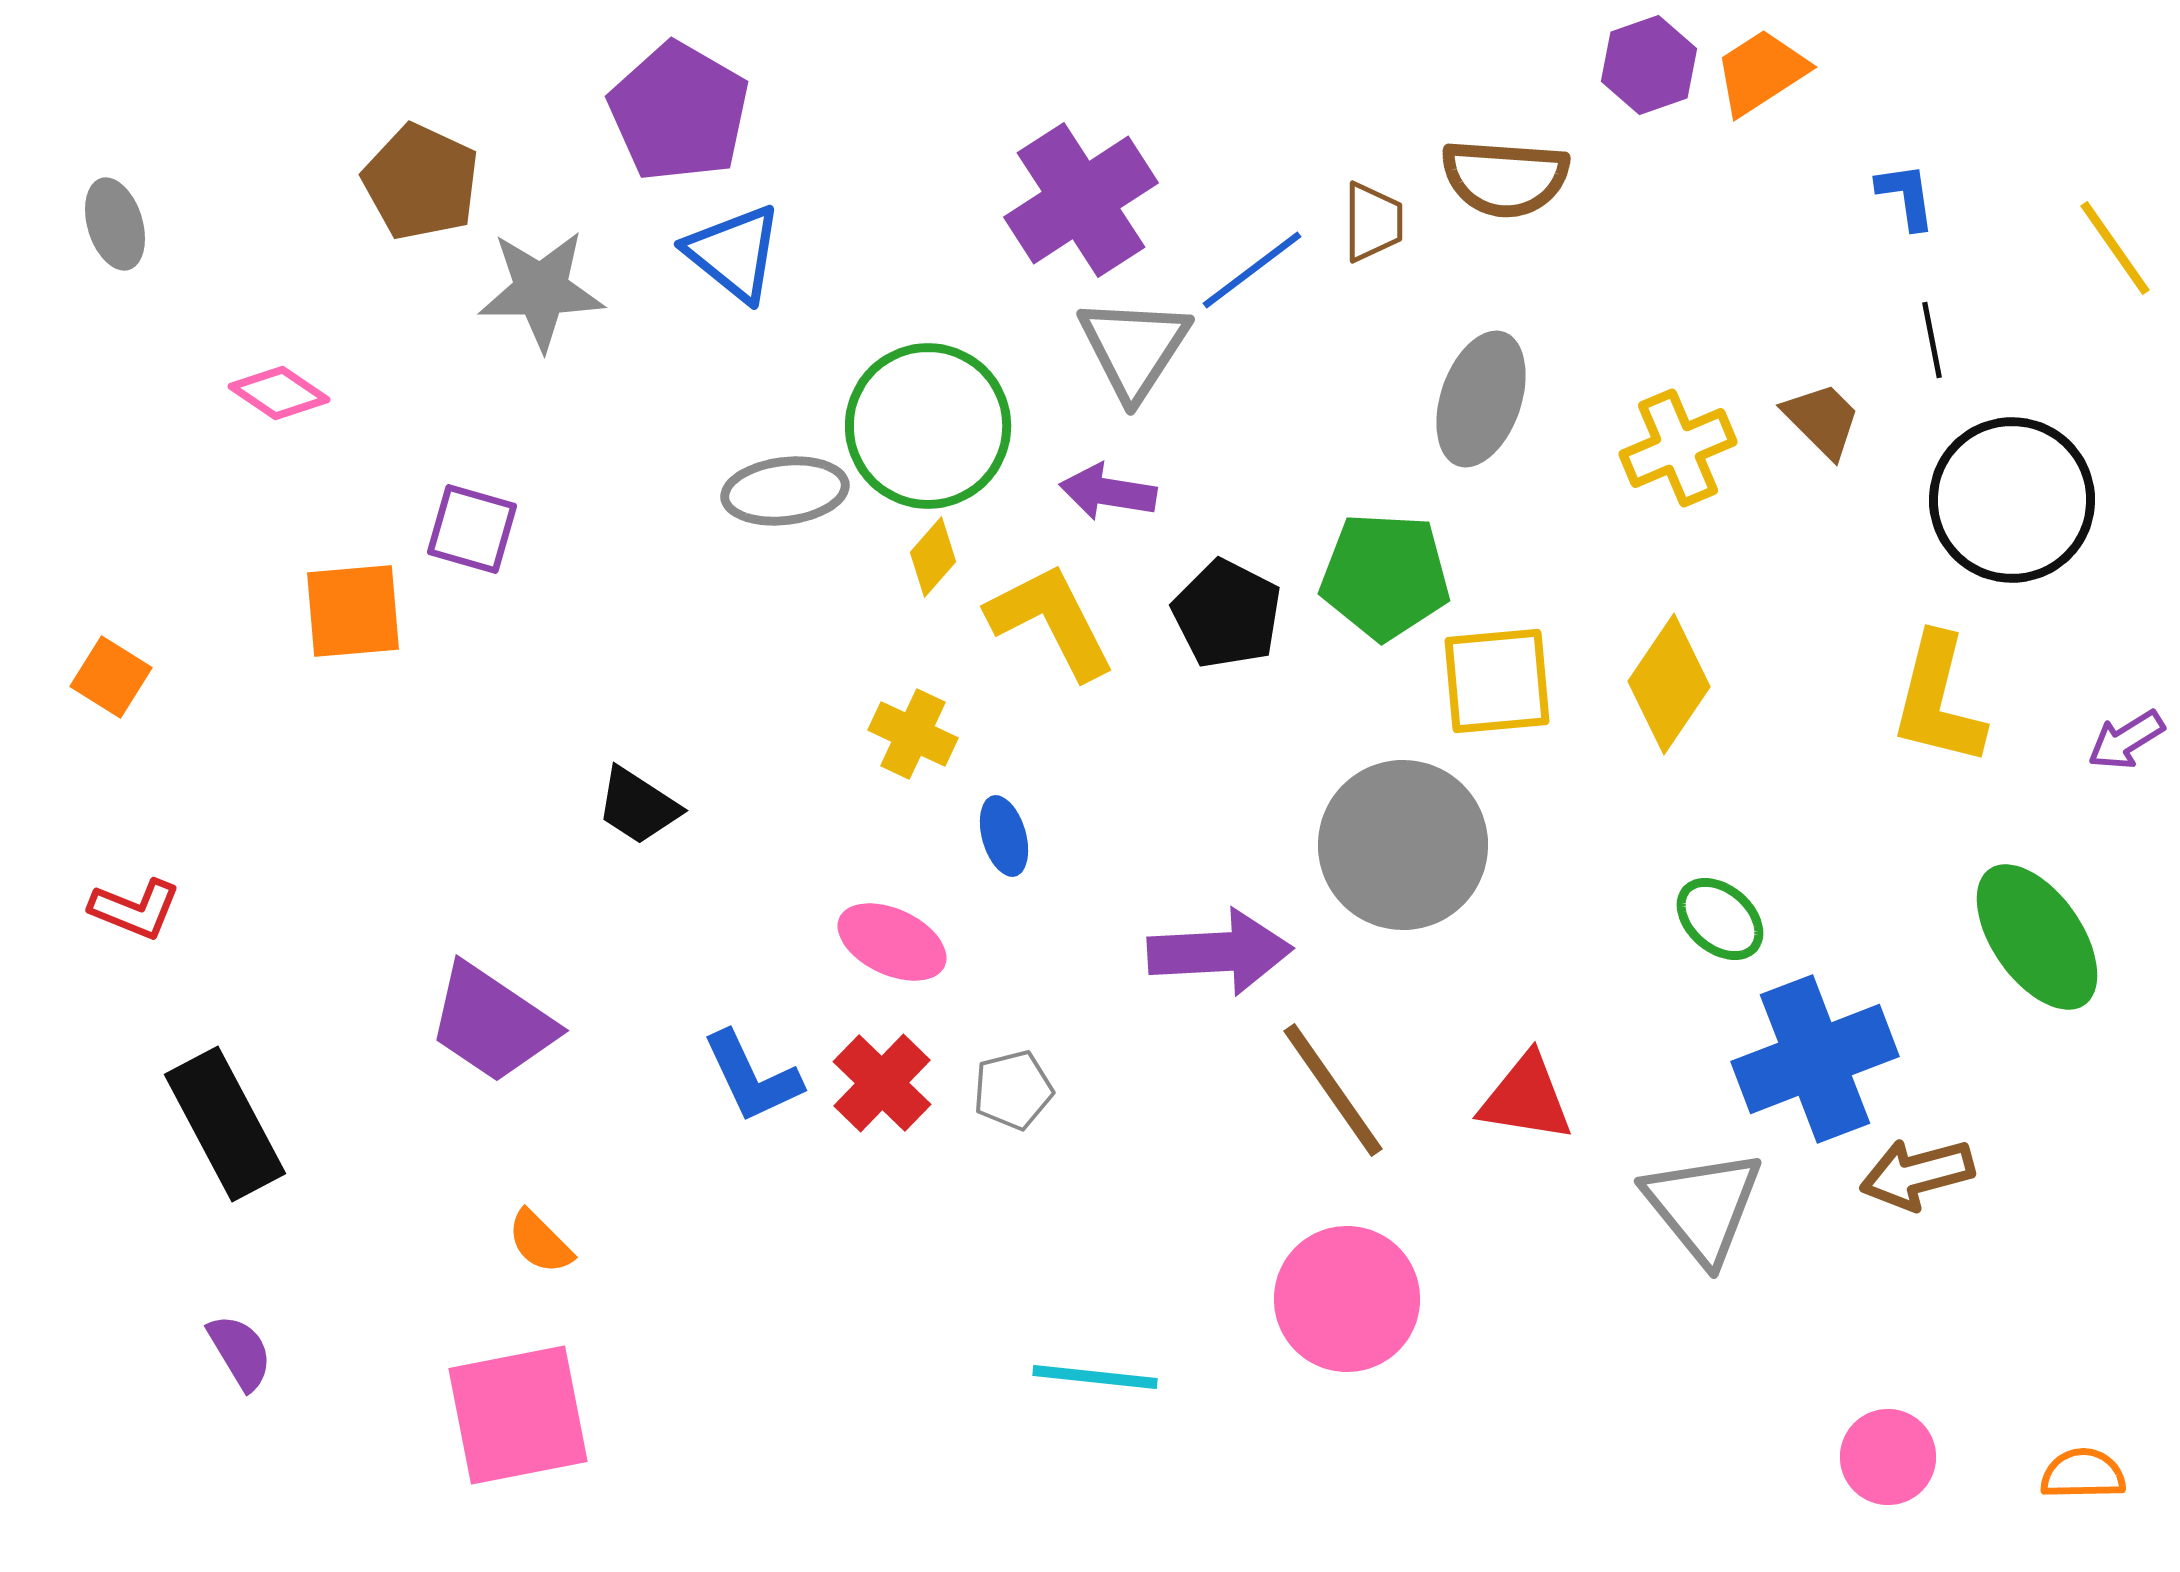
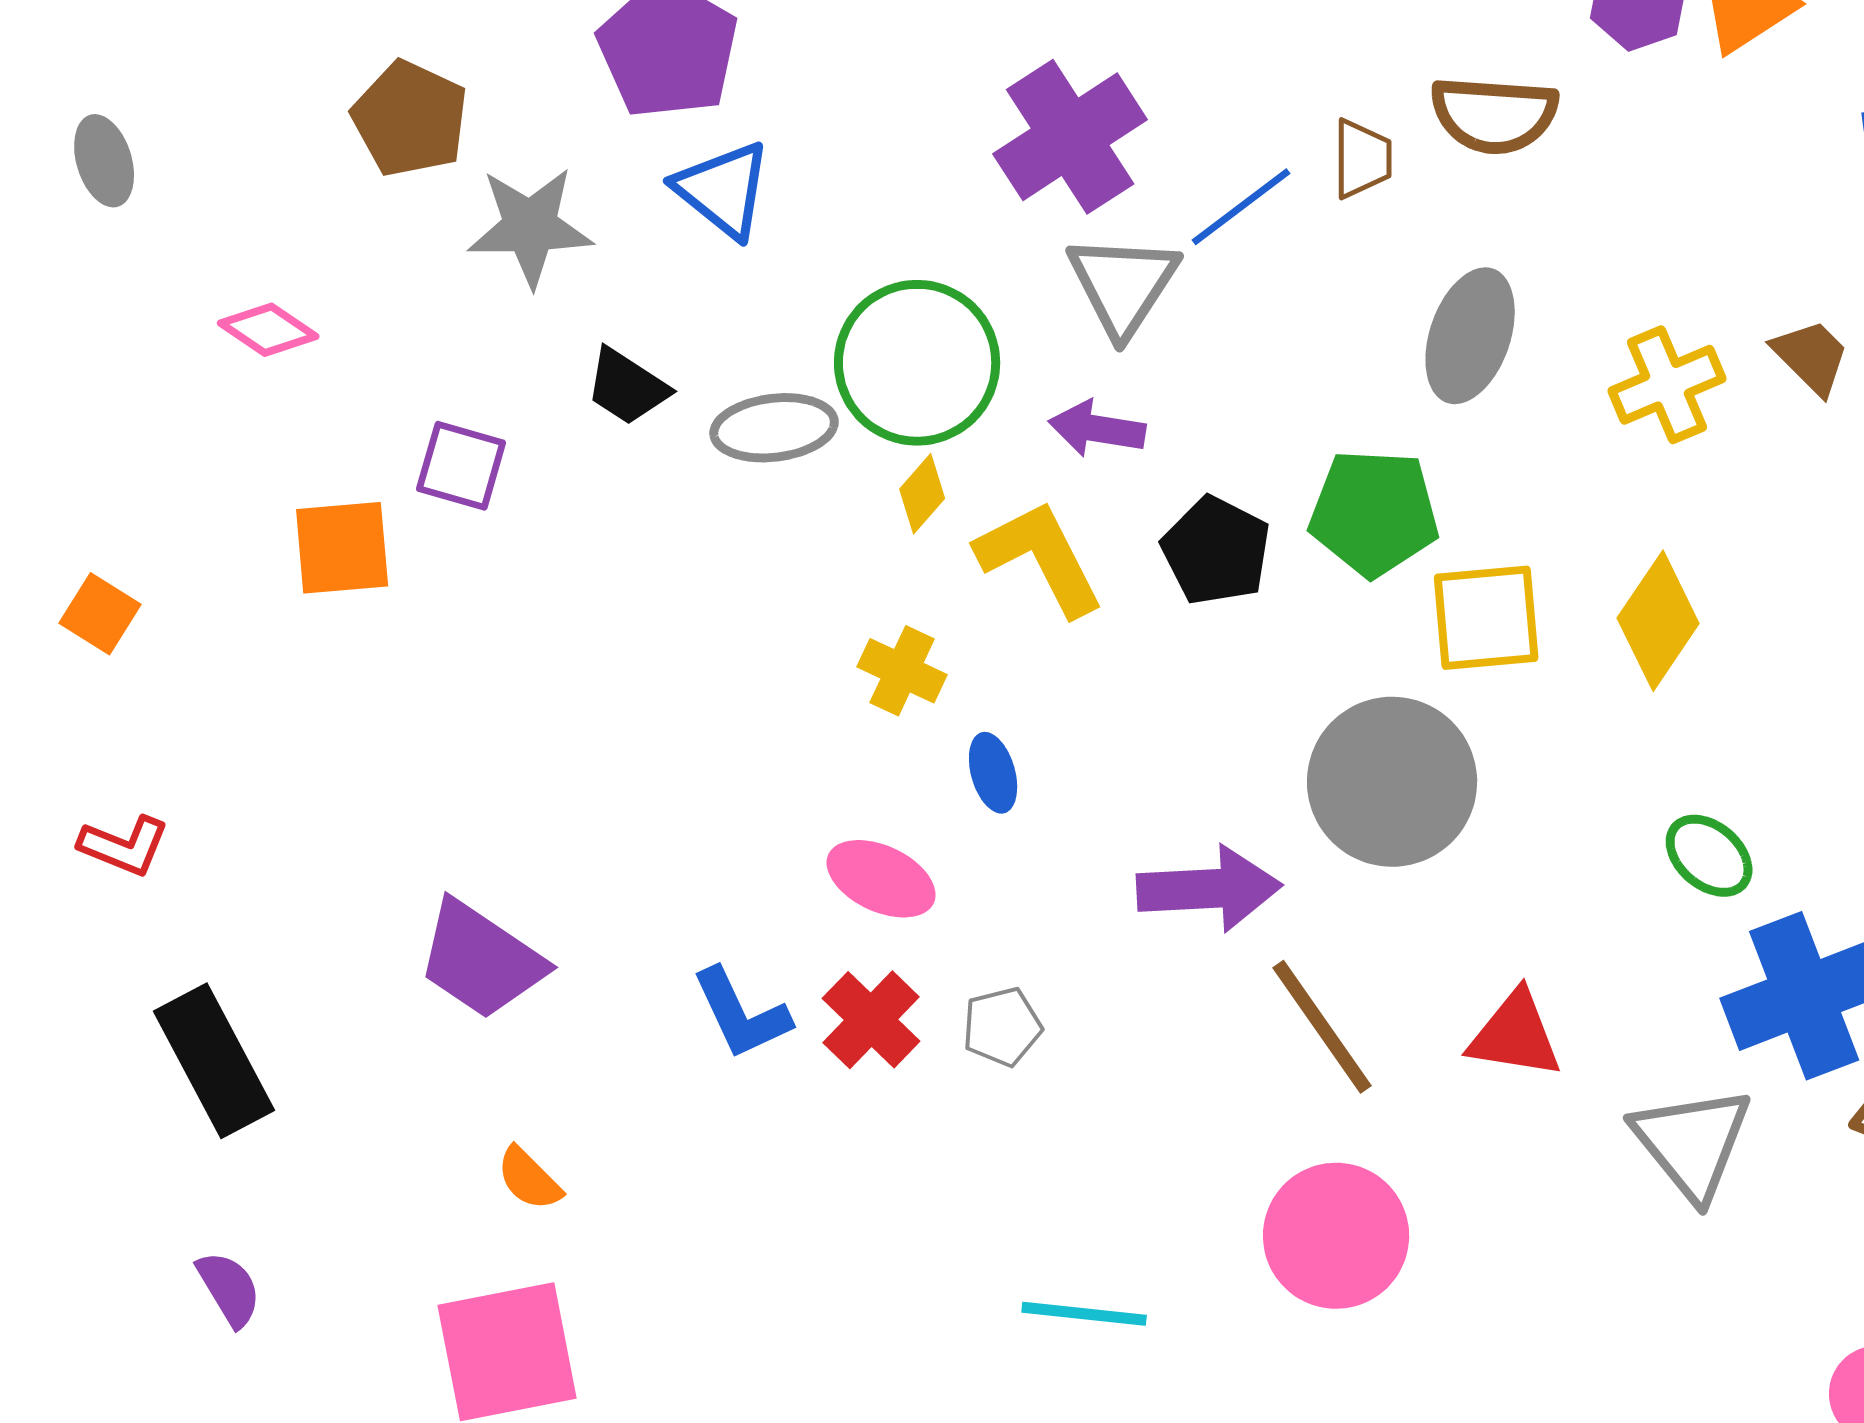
black trapezoid: (638, 806) -> (627, 387), moved

